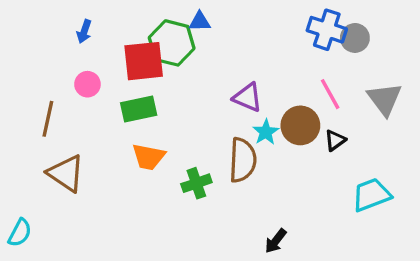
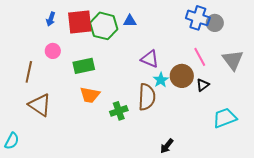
blue triangle: (200, 21) -> (130, 21), moved
red square: (144, 61) -> (80, 22), moved

